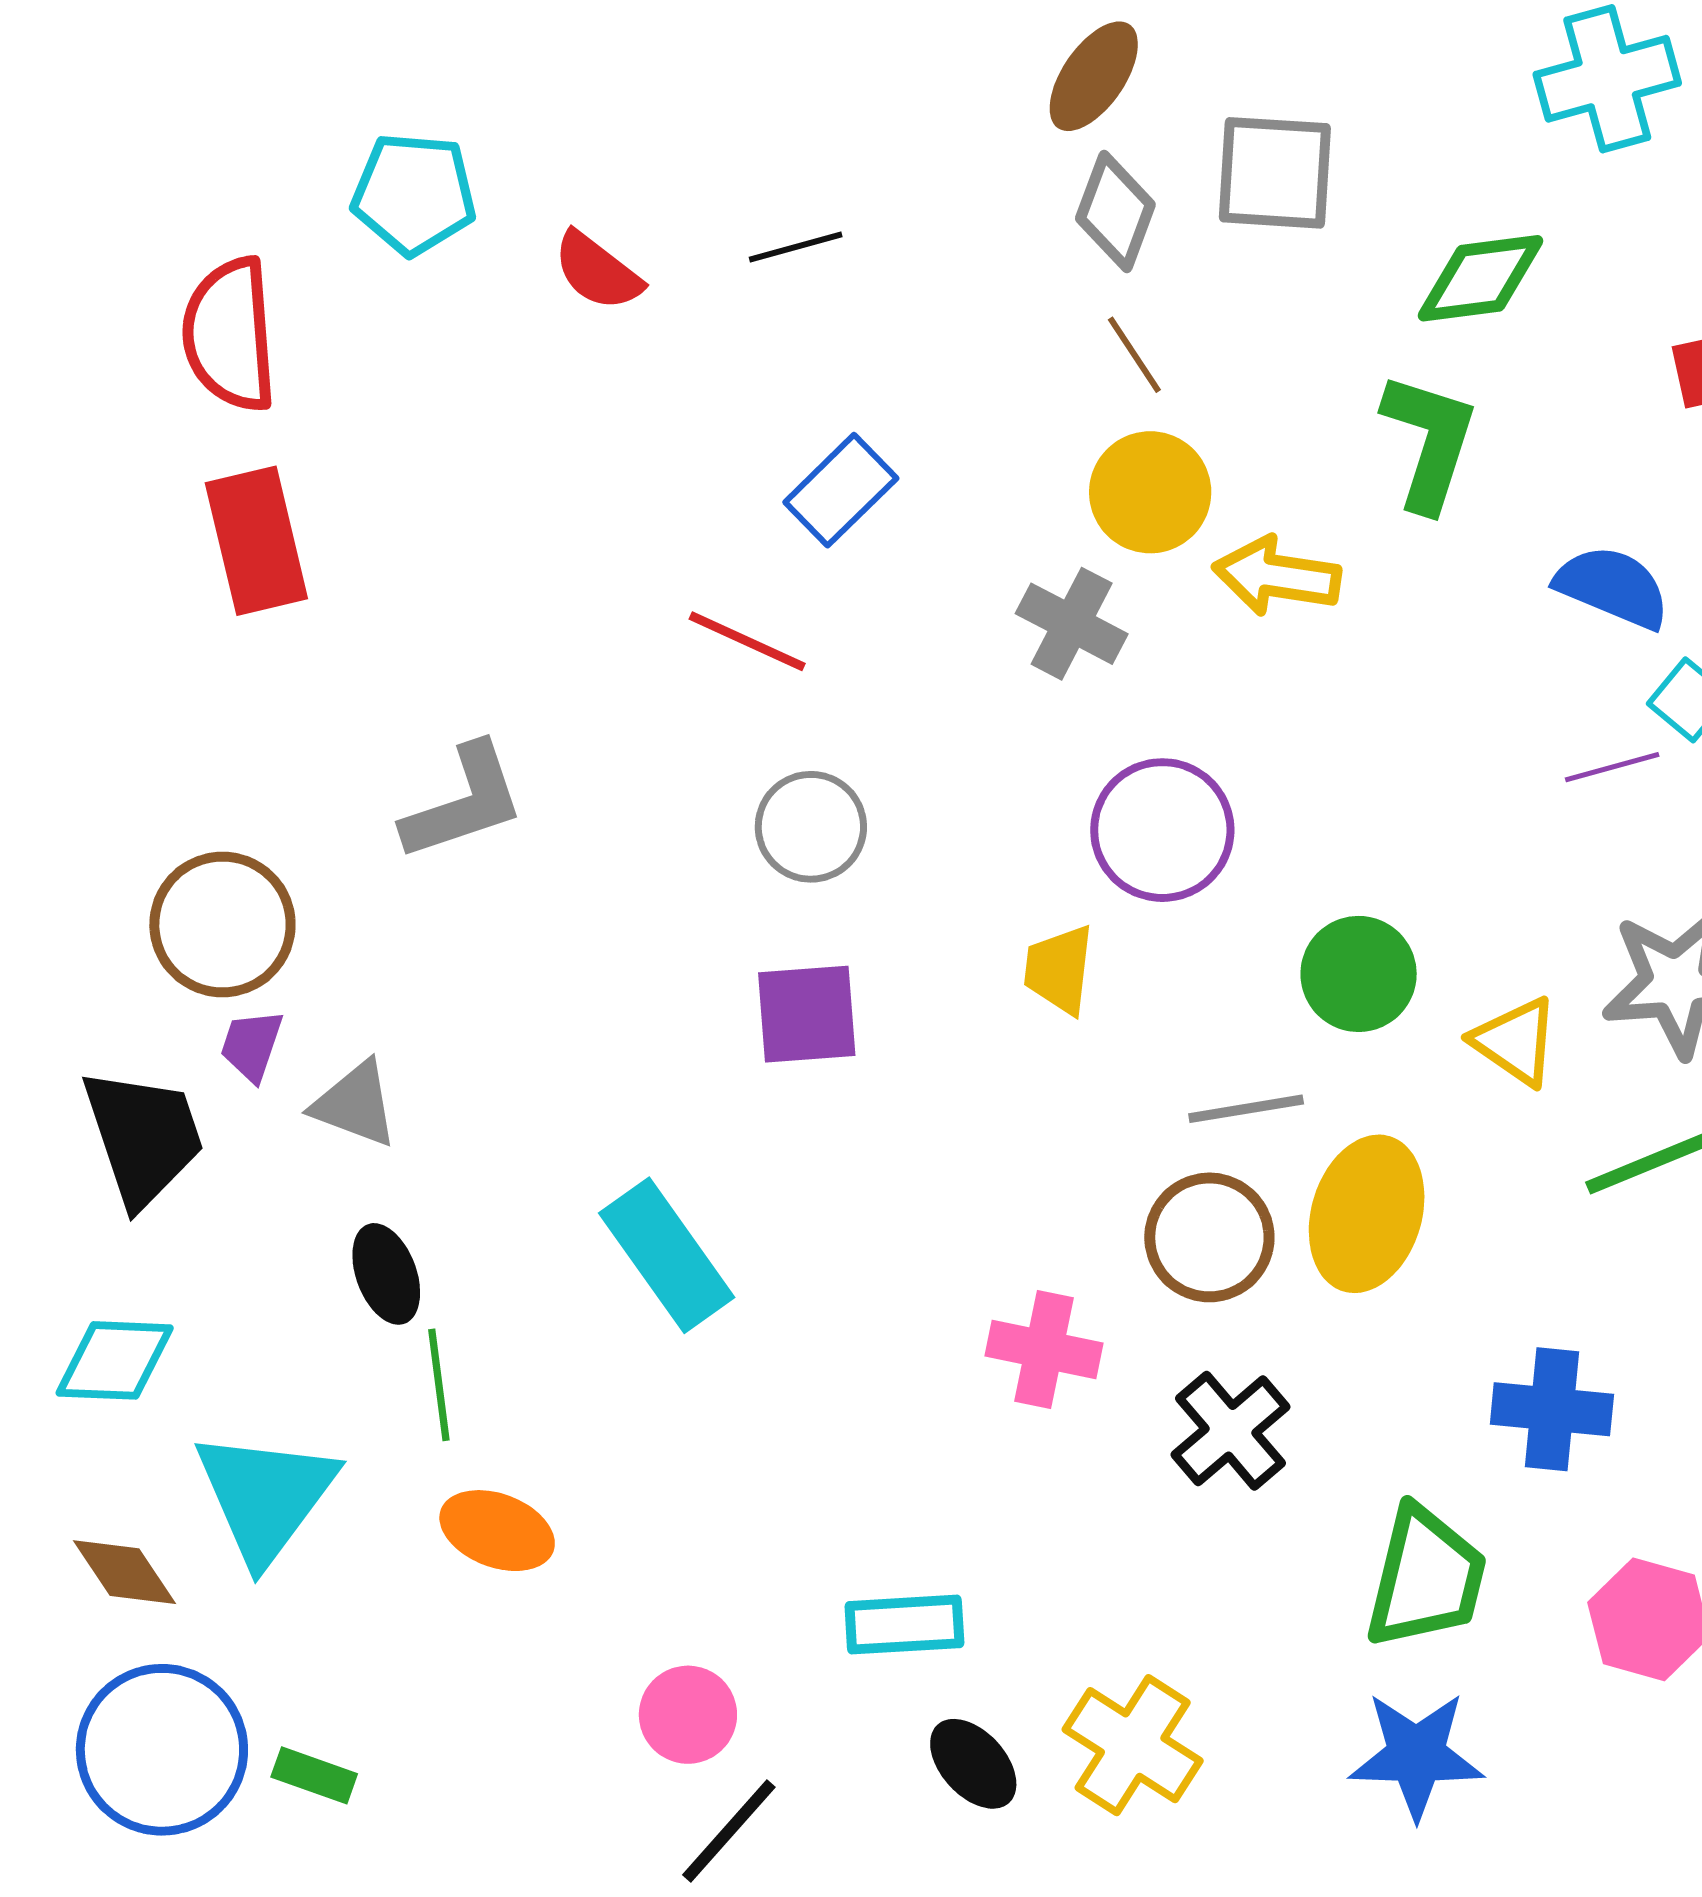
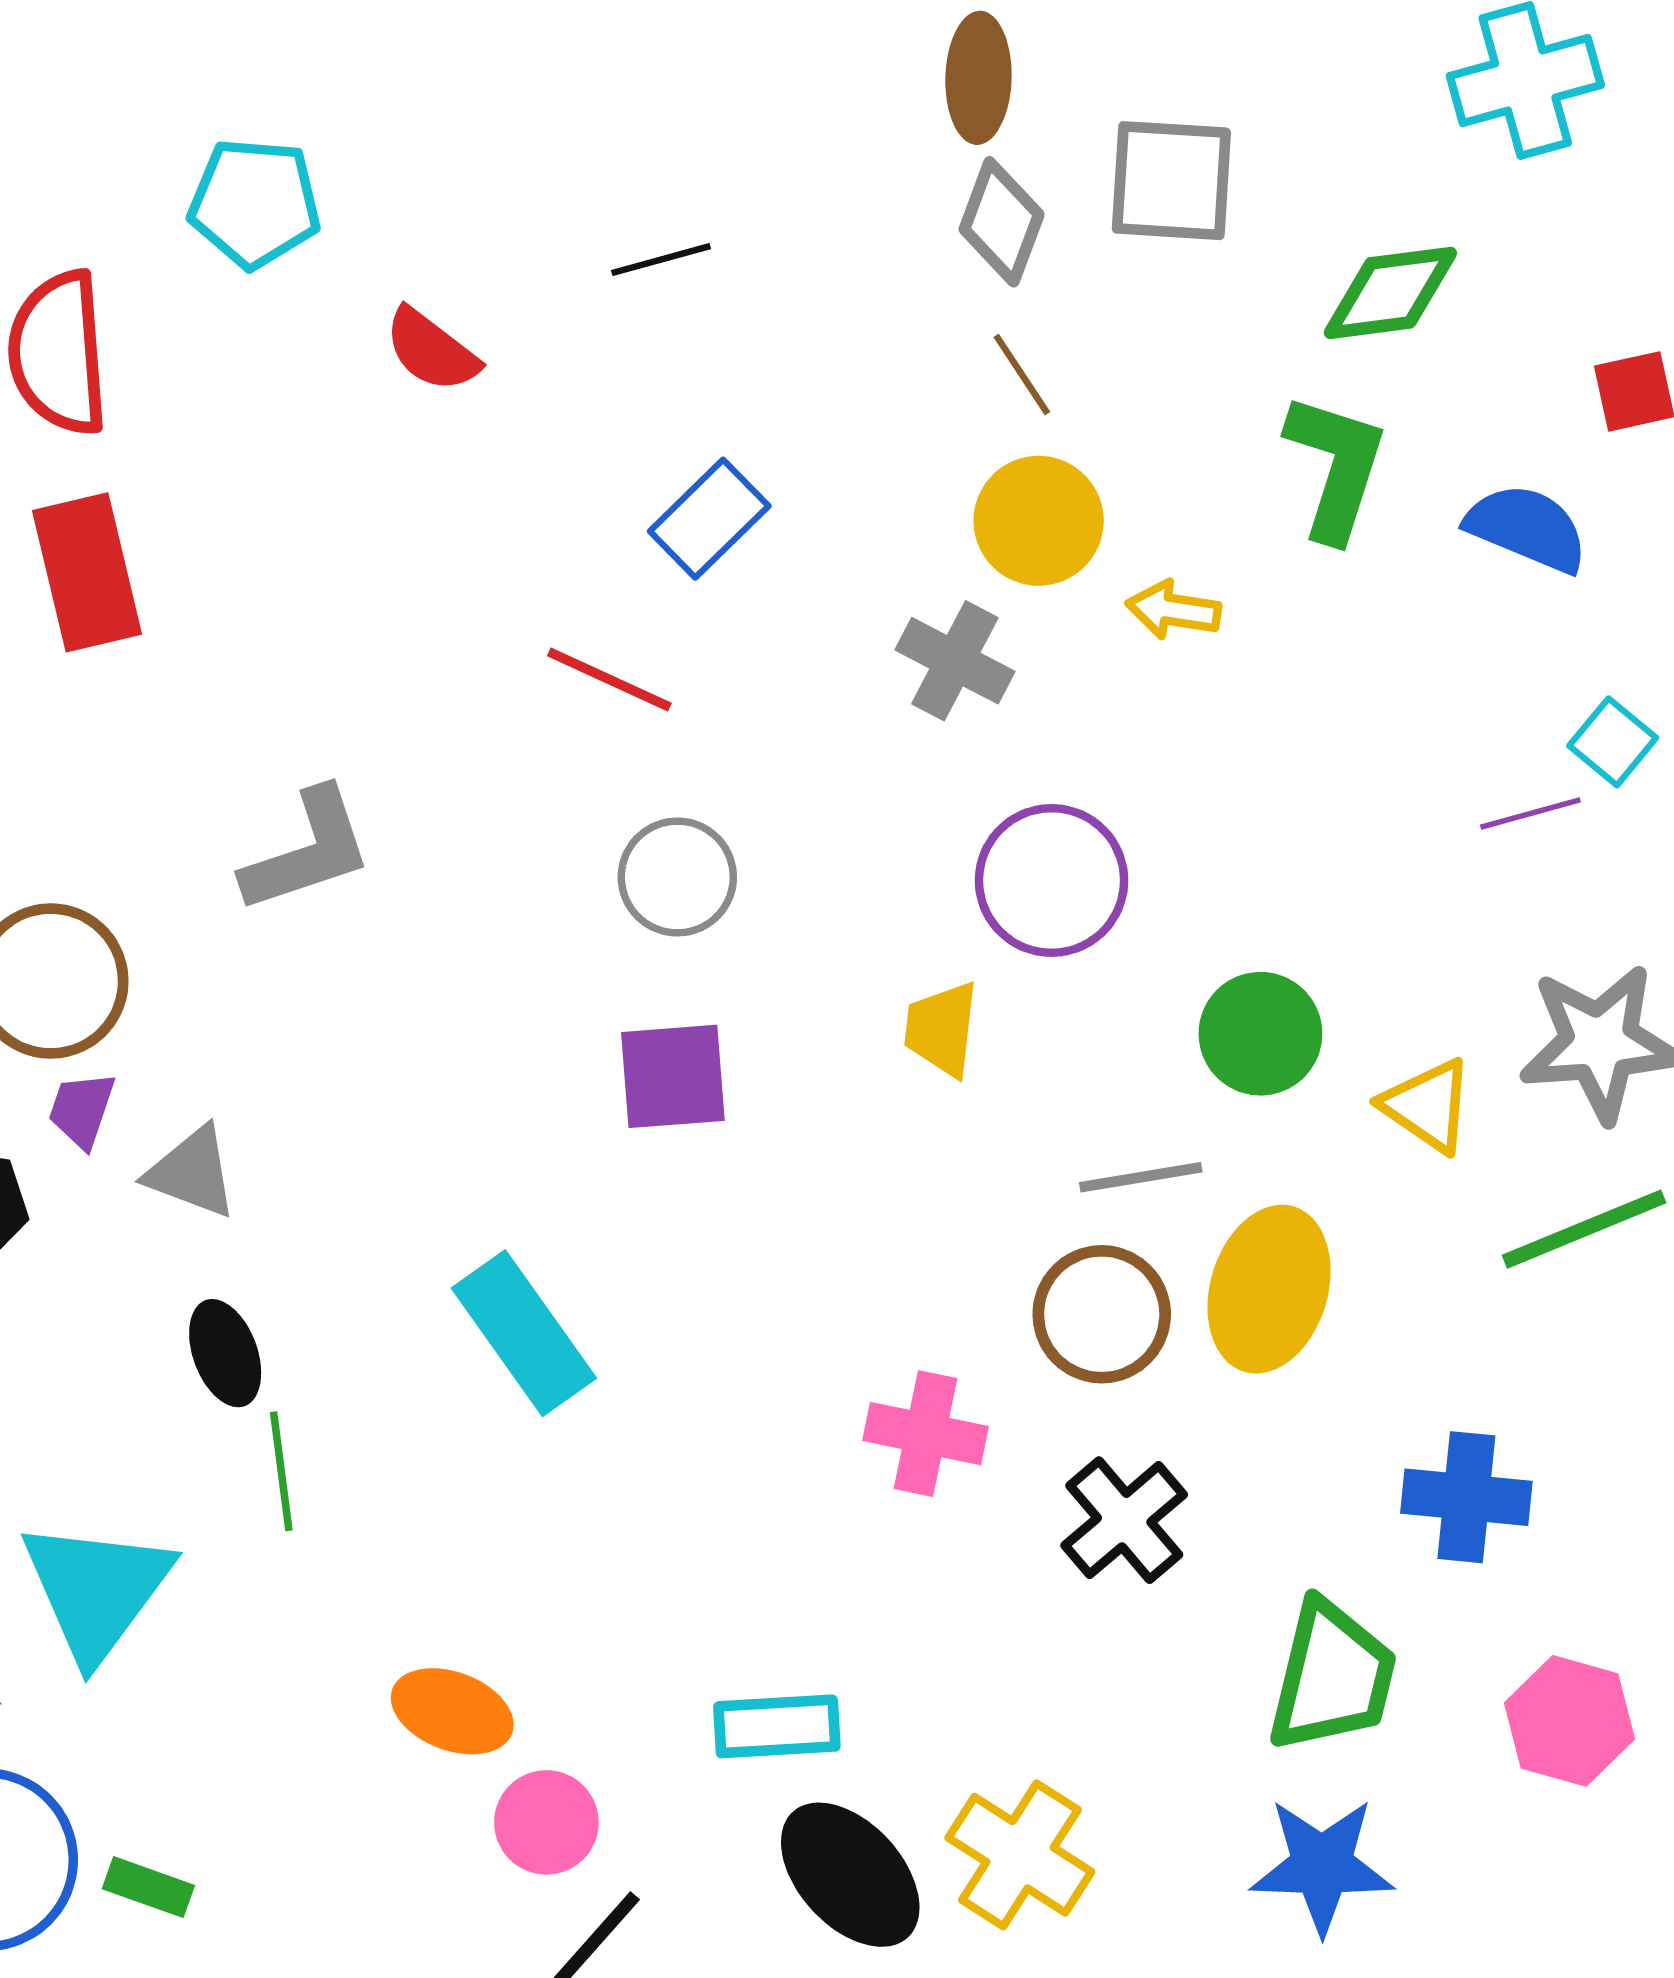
brown ellipse: (1094, 76) -> (978, 78), turned -33
red semicircle: (597, 271) -> (431, 350), moved
yellow arrow: (1277, 576) -> (1173, 610), size x0.7
blue semicircle: (1613, 587) -> (1527, 528), moved
orange ellipse: (497, 1531) -> (452, 1711), moved
black ellipse: (973, 1764) -> (850, 1875), size x1.5

